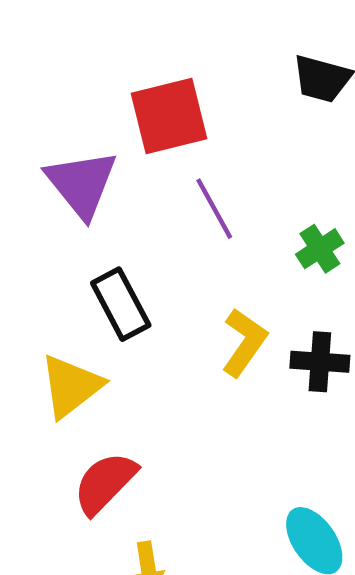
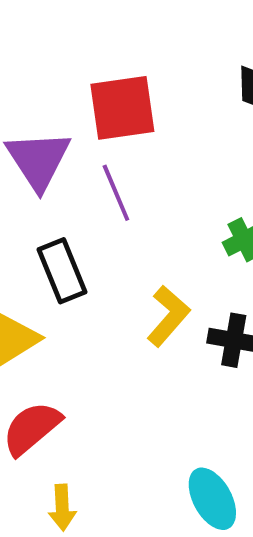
purple line: (214, 209) -> (116, 193), moved

